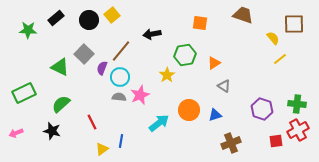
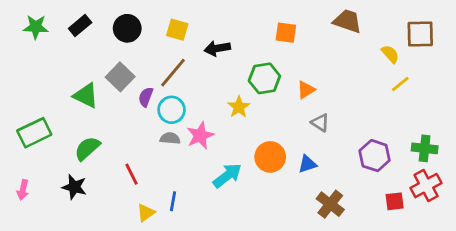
yellow square: (112, 15) -> (177, 30), moved, turned -35
green star: (28, 30) -> (36, 27), moved
pink arrow: (16, 133) -> (23, 190), turned -56
brown cross: (231, 143) -> (330, 204), turned -30

